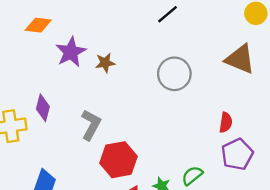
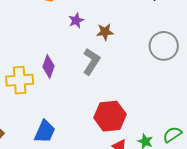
purple star: (71, 52) -> (76, 20), size x0.6
gray L-shape: (91, 125) -> (91, 61), moved

